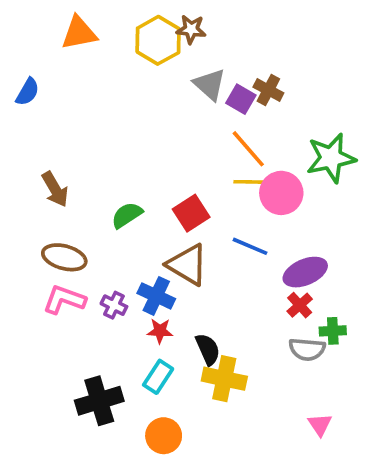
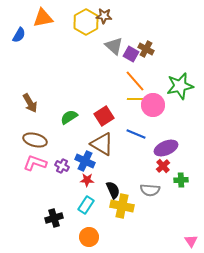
blue semicircle: (28, 92) -> (19, 35), moved
gray semicircle: (307, 349) -> (150, 190), moved
black cross: (99, 401) -> (54, 218), size x0.7
pink triangle: (320, 425) -> (191, 241), moved

